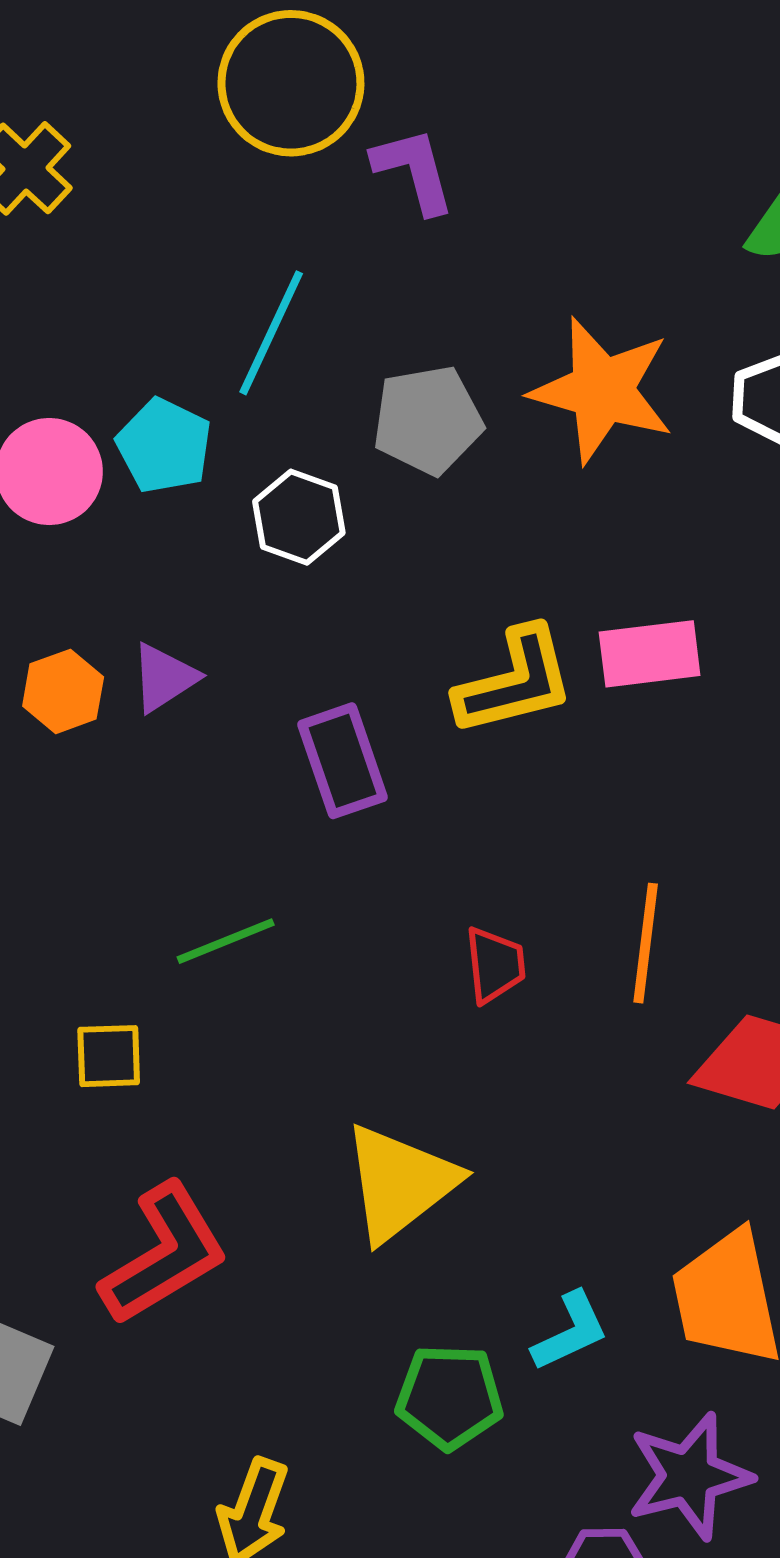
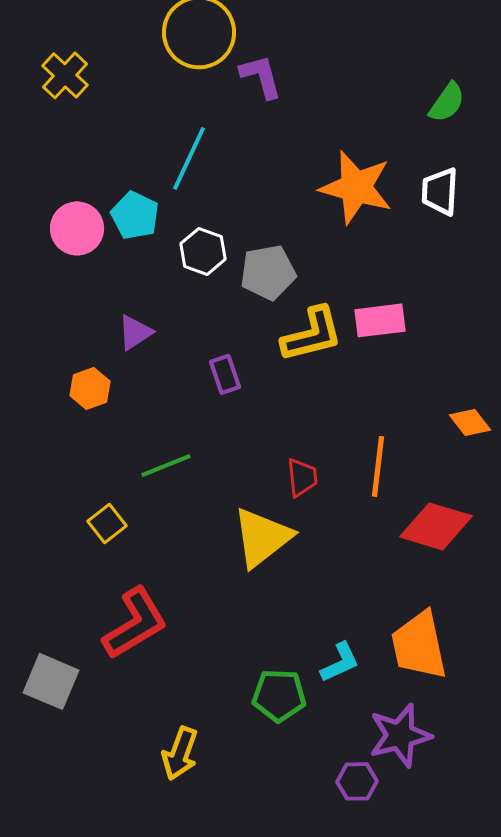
gray pentagon: (428, 420) -> (268, 272), moved
orange hexagon: (63, 691) -> (90, 388), moved
purple rectangle: (342, 761) -> (225, 374), size x0.7
yellow square: (109, 1056) -> (107, 523), turned -36
yellow triangle: (400, 1183) -> (262, 537), moved

